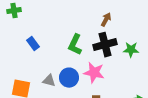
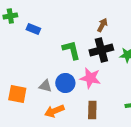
blue rectangle: (33, 44) -> (33, 29), moved, turned -32
green L-shape: (75, 45) -> (71, 50), turned 140

